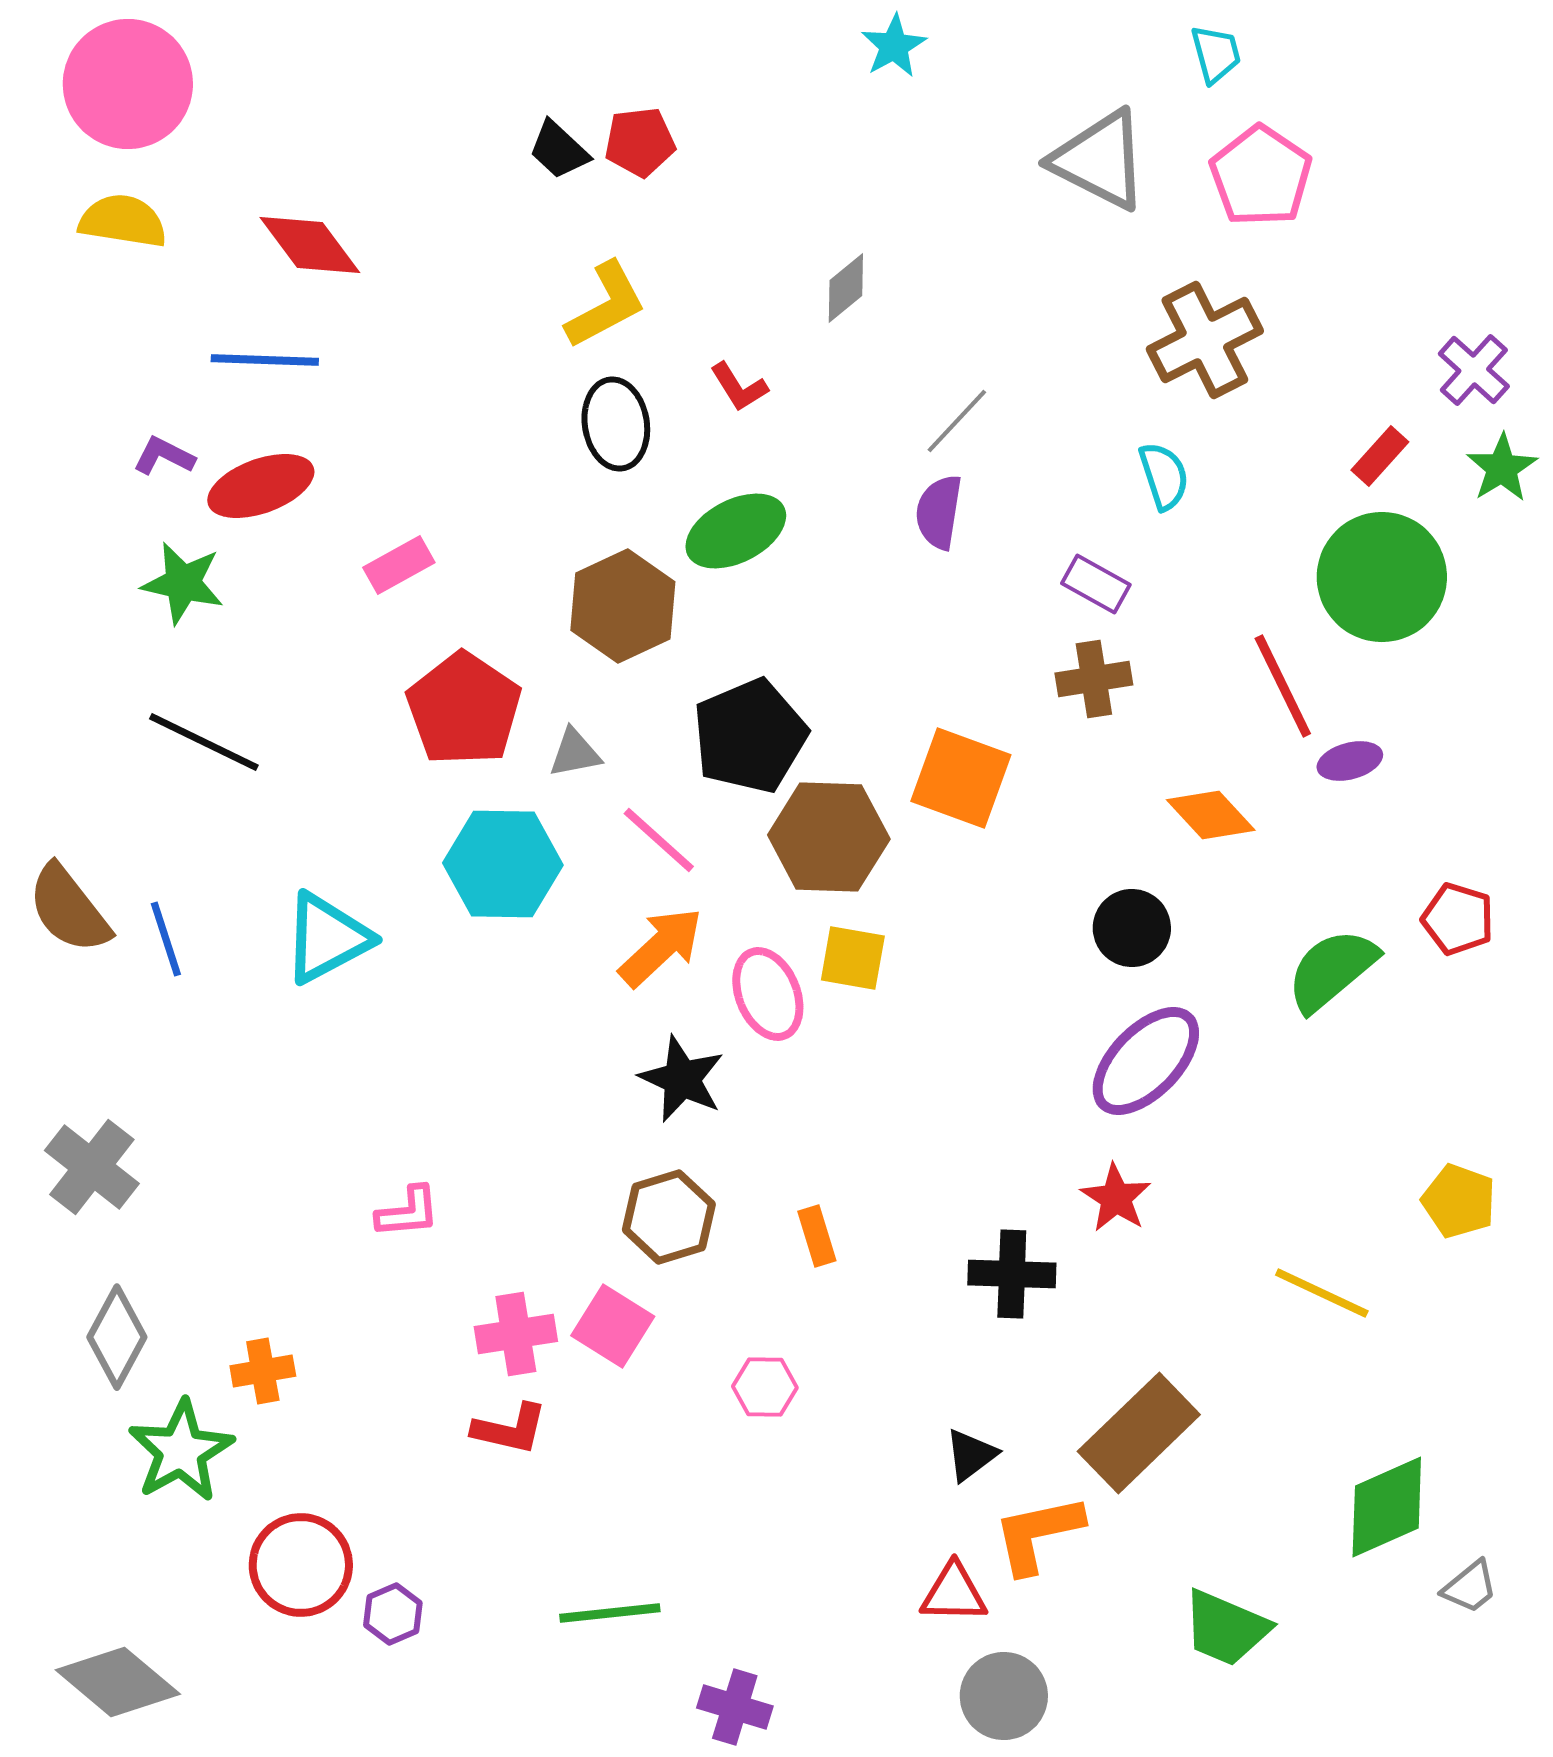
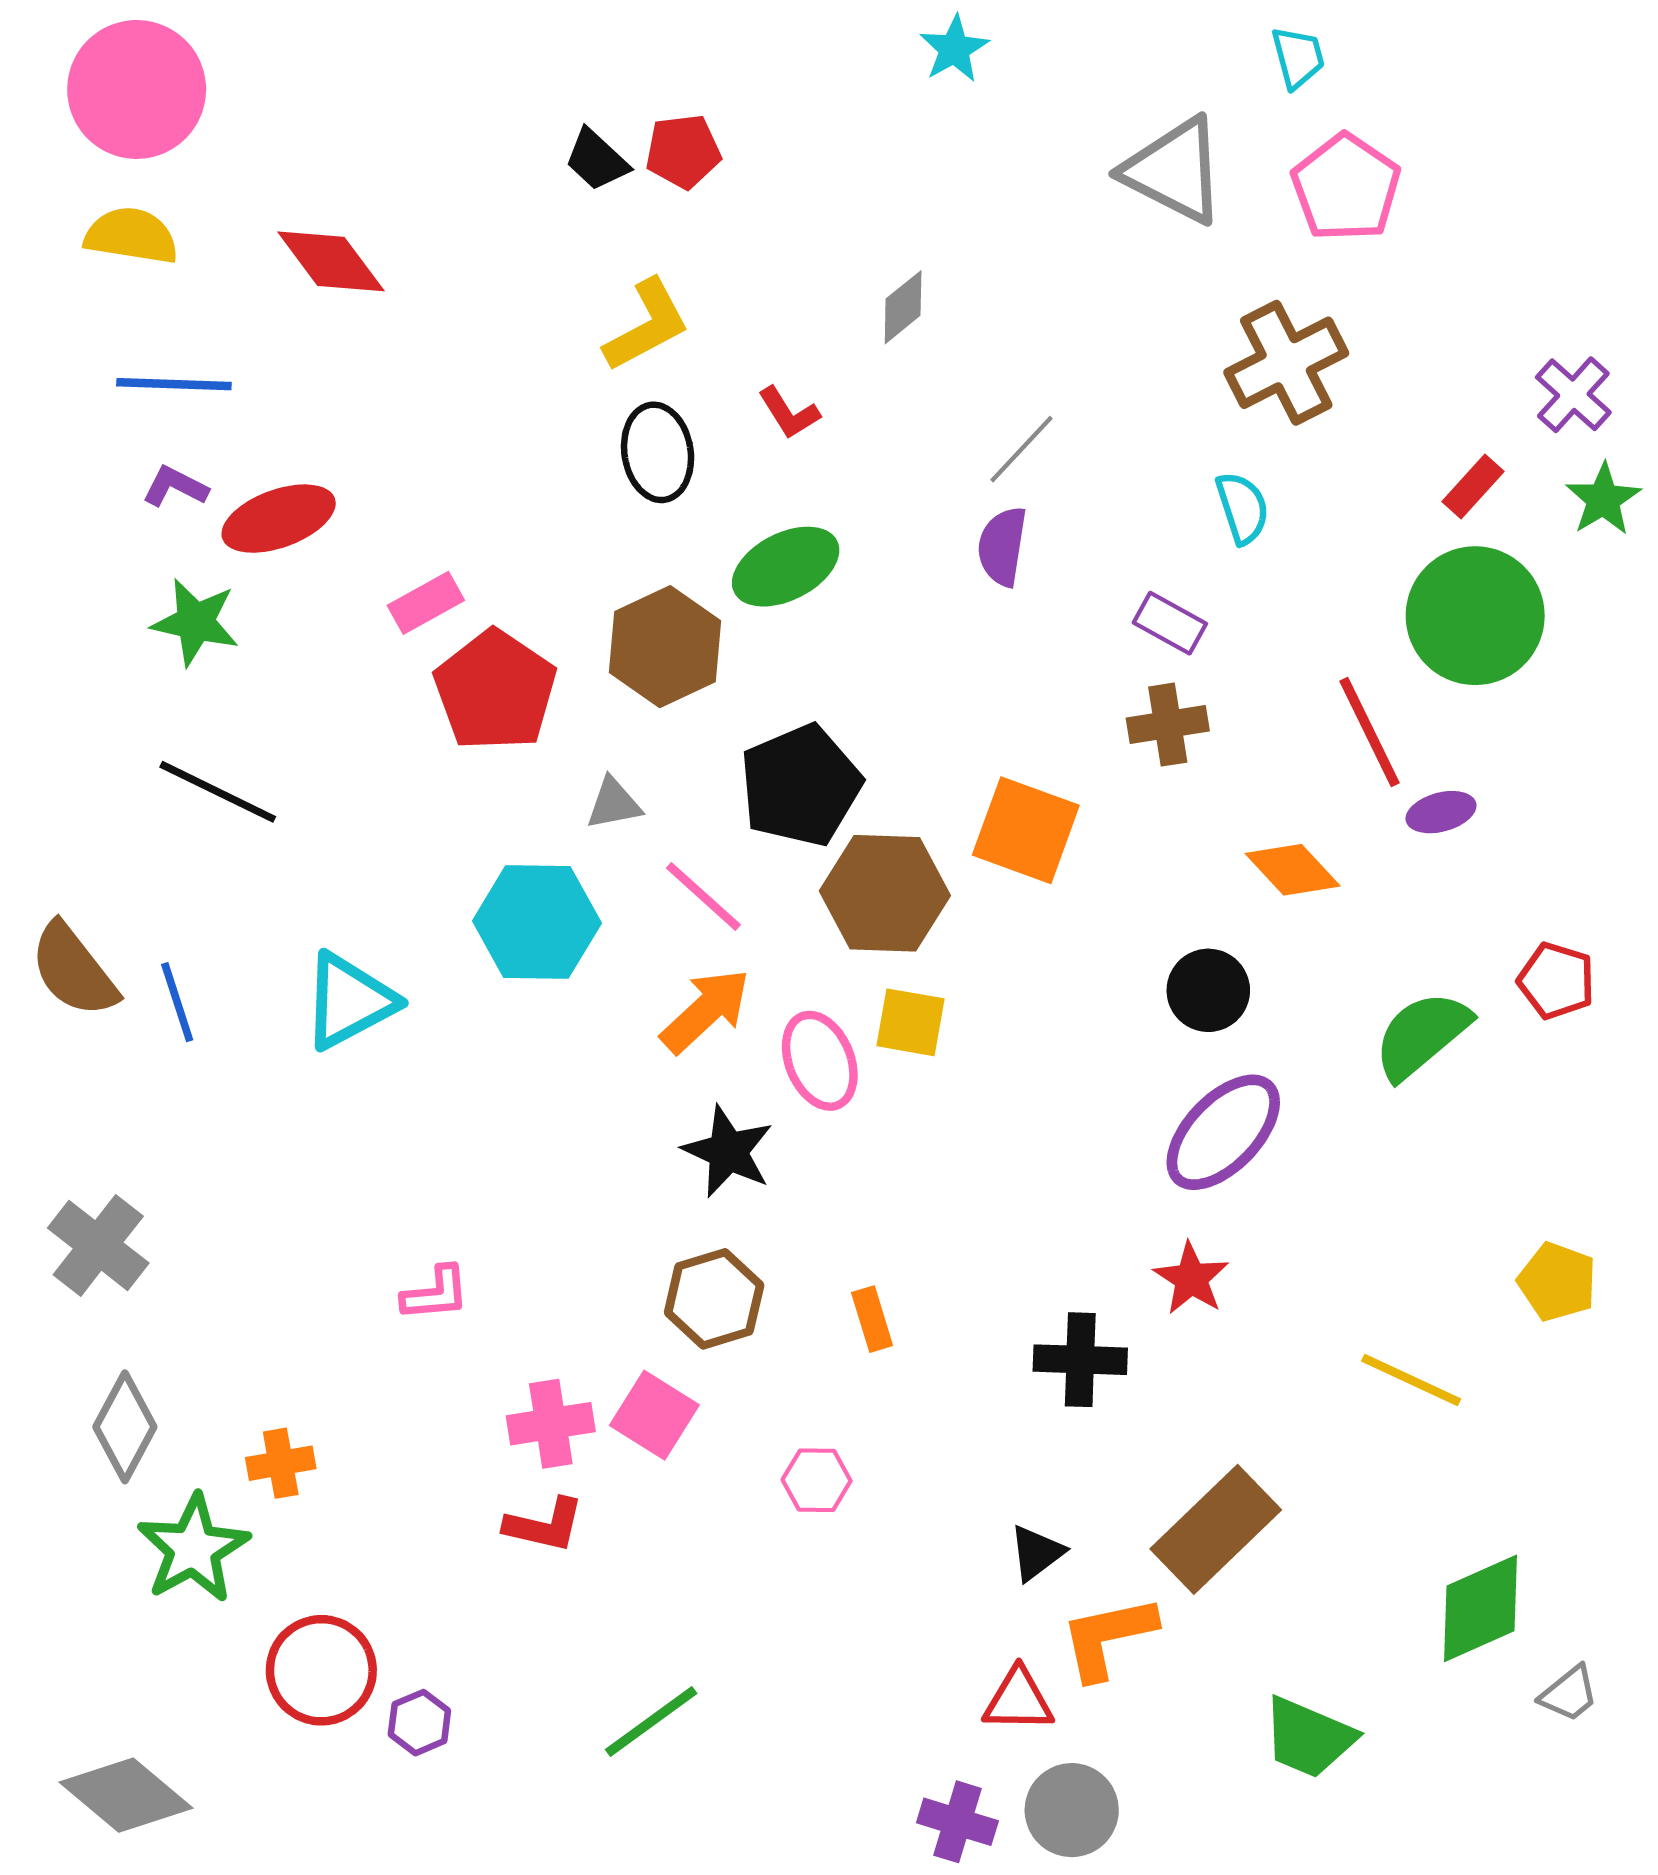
blue line: (265, 360) -> (174, 384), moved
red pentagon: (464, 709) -> (495, 690), moved
green line: (610, 1613) -> (651, 1722), turned -30
purple cross: (735, 1707) -> (957, 1822), moved

